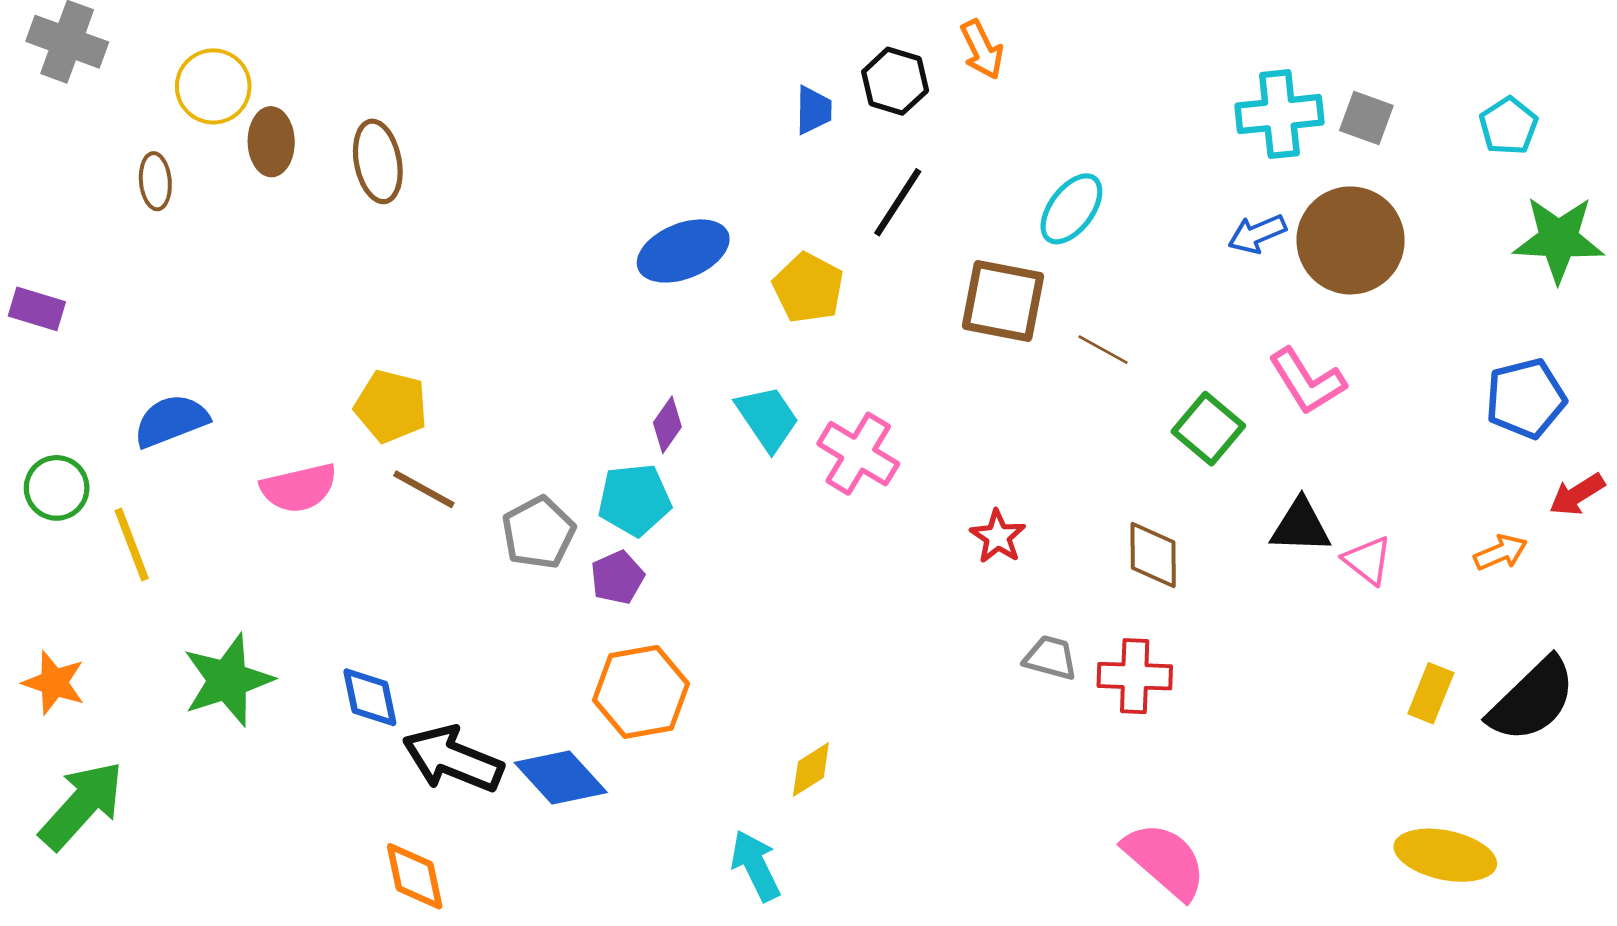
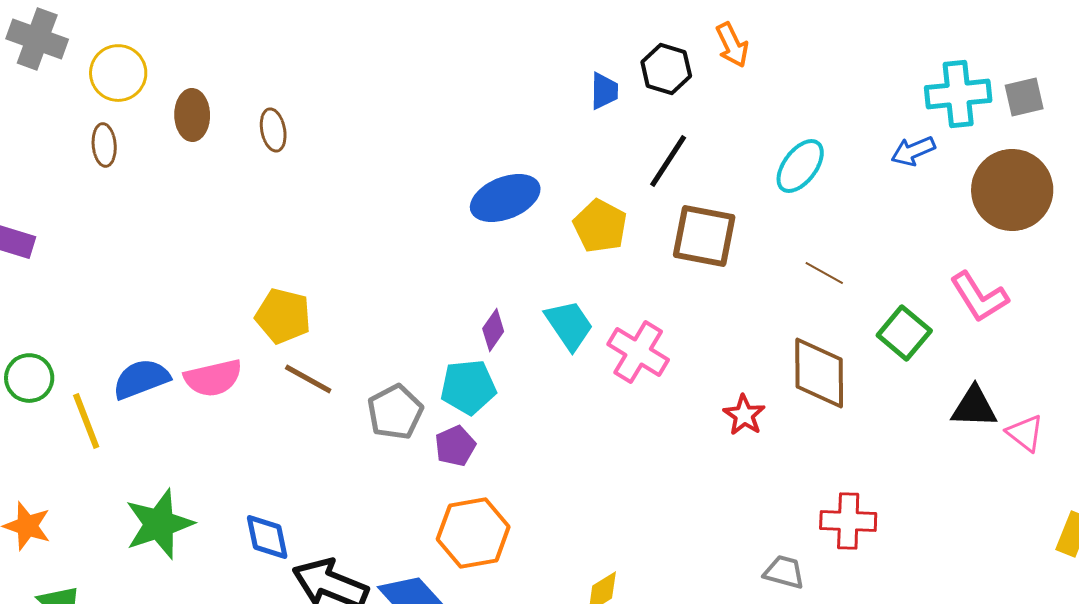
yellow circle: (213, 86) -> (118, 73), moved
gray square: (1366, 118) -> (1024, 97), turned -33
brown ellipse: (378, 161) -> (273, 130), size x0.7
blue arrow: (1257, 234) -> (913, 151), moved
brown square: (1003, 301) -> (704, 236), moved
blue semicircle: (171, 421) -> (141, 379), moved
brown diamond: (1153, 555) -> (819, 373), moved, size x1.4
gray trapezoid: (1050, 658) -> (784, 572), moved

